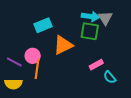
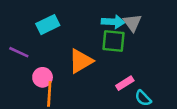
cyan rectangle: (43, 25) -> (48, 25), moved
purple line: (14, 62) -> (19, 52), moved

